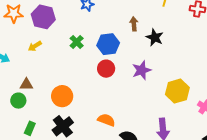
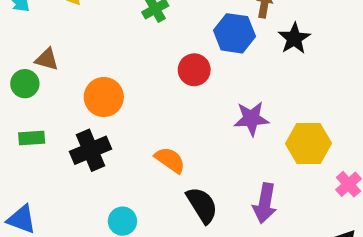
blue hexagon: (108, 44) -> (234, 33), moved
purple star: (142, 70) -> (251, 119), moved
green rectangle: (30, 128) -> (32, 138), turned 48

